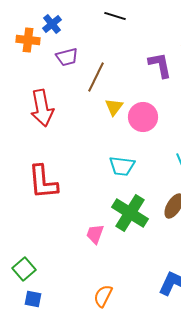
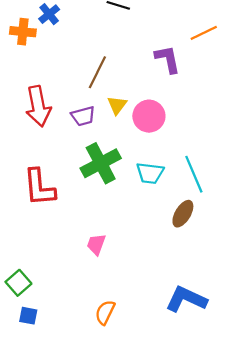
purple trapezoid: (67, 57) -> (83, 116), moved
cyan trapezoid: (122, 166) -> (150, 173), moved
green cross: (130, 213) -> (101, 163), moved, turned 30

